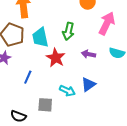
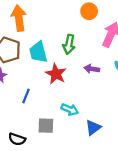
blue triangle: (88, 84) -> (93, 127), moved

